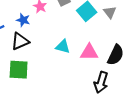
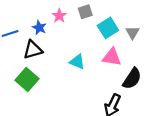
pink triangle: (89, 52) -> (112, 57), moved
green square: (19, 70) -> (27, 79), turned 30

